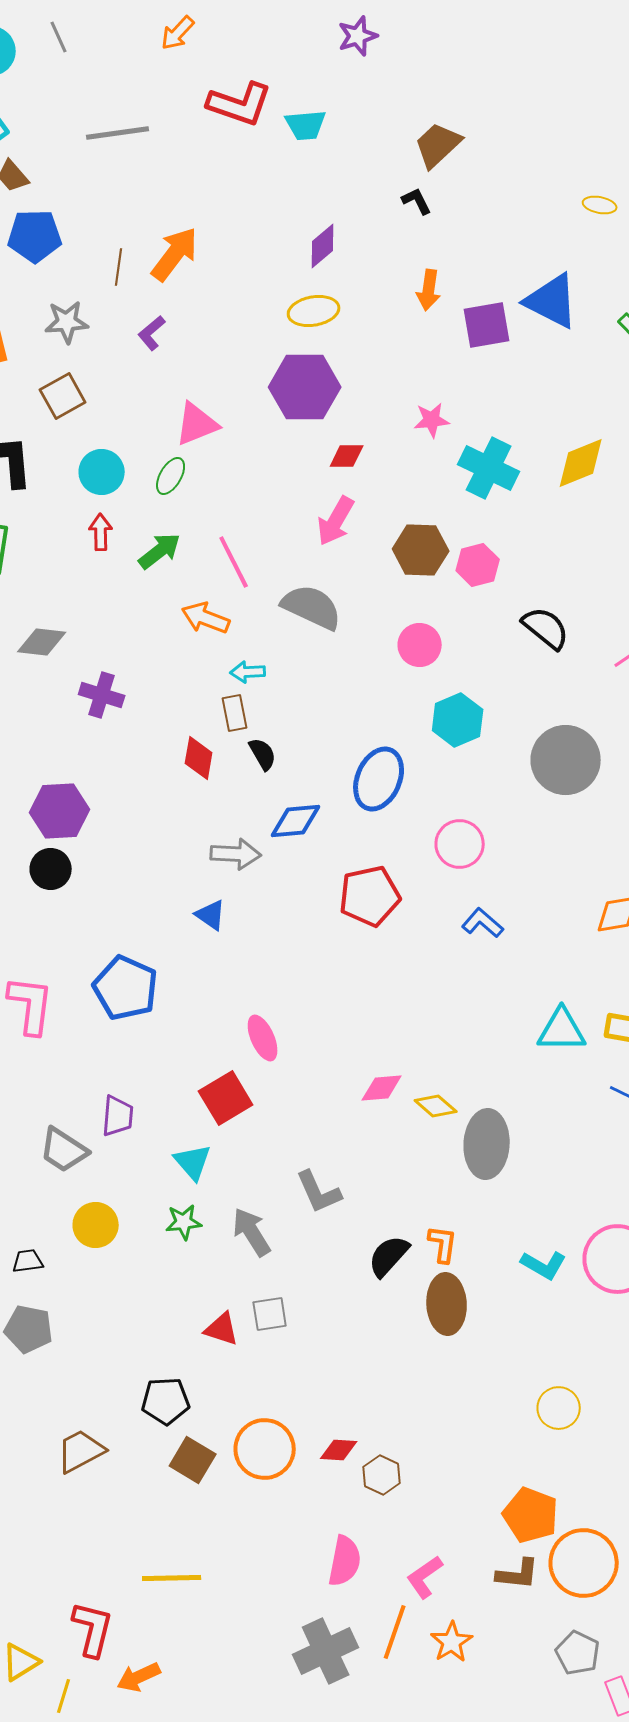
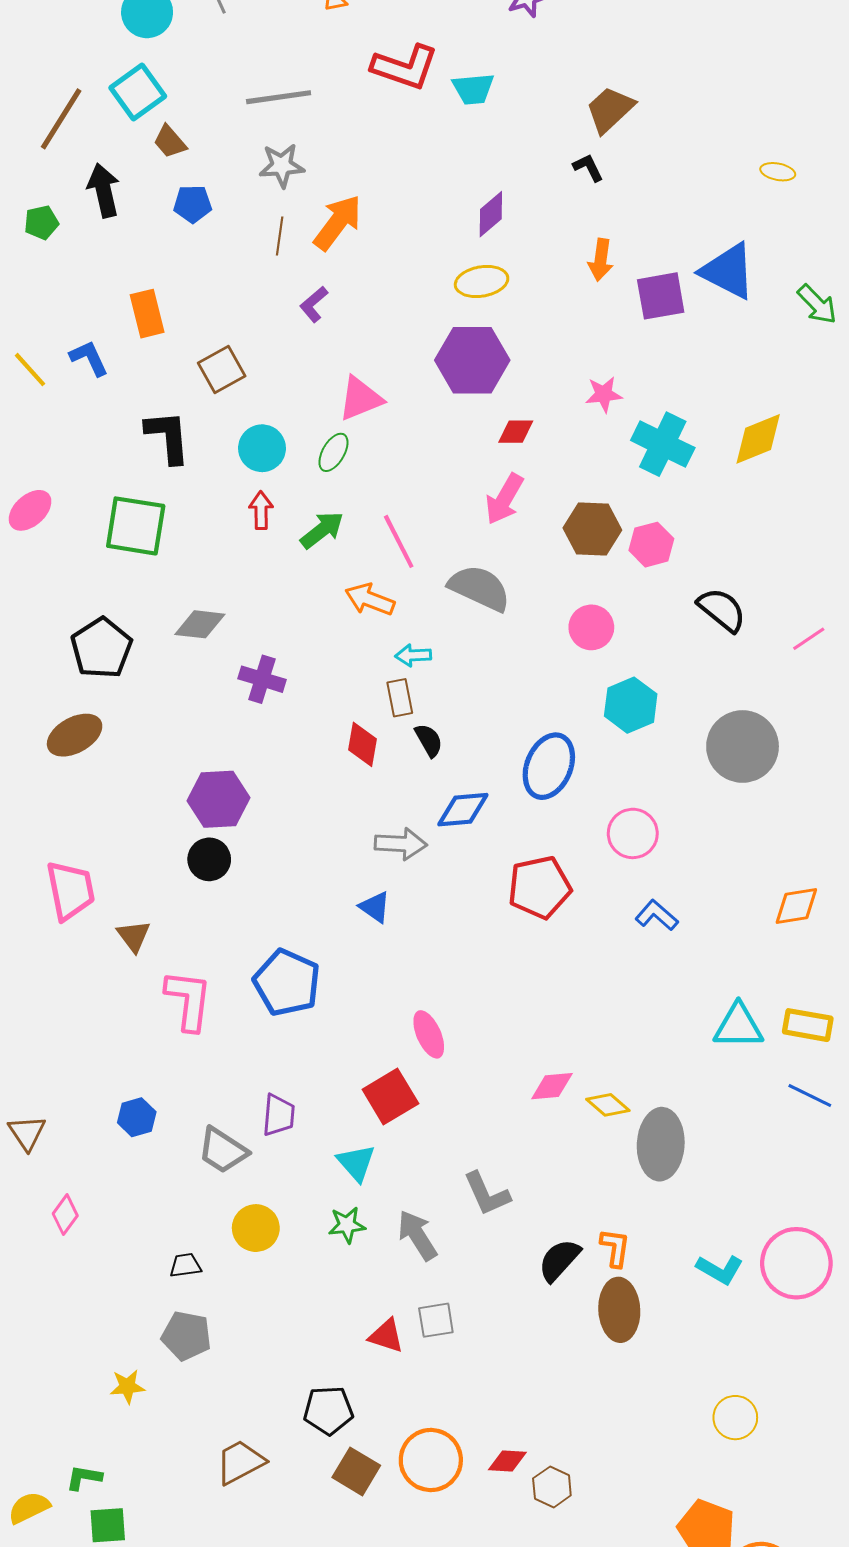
blue pentagon: (35, 236) -> (193, 204), size x0.7
gray star: (67, 322) -> (282, 166), moved

